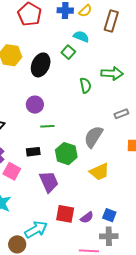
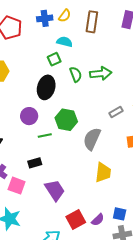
green square: (68, 52) -> (54, 59), turned 32
black ellipse: (41, 65) -> (46, 87), moved
green semicircle: (85, 85) -> (76, 74), moved
green hexagon: (66, 154) -> (66, 120), moved
yellow trapezoid: (99, 172) -> (103, 173), turned -50
red square: (65, 214) -> (76, 219), turned -30

